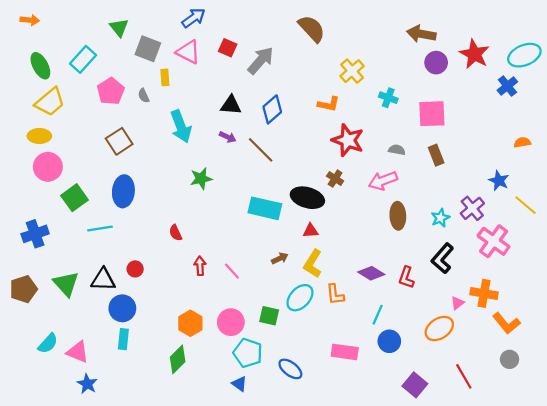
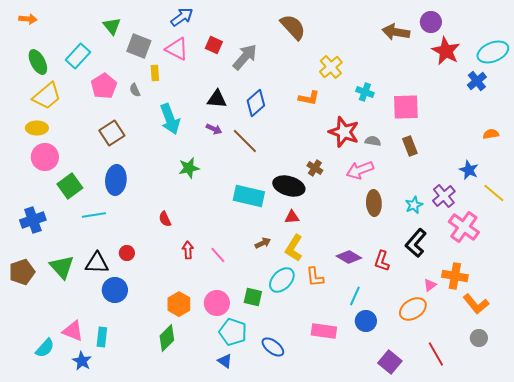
purple circle: (436, 63) -> (431, 22), moved
red star: (348, 140) -> (344, 132), moved
cyan rectangle: (123, 339) -> (102, 337), moved
cyan semicircle: (48, 343) -> (45, 348), moved

